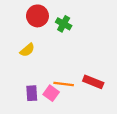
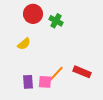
orange line: (64, 84) -> (56, 74), turned -54
pink square: (51, 93) -> (45, 82), turned -32

